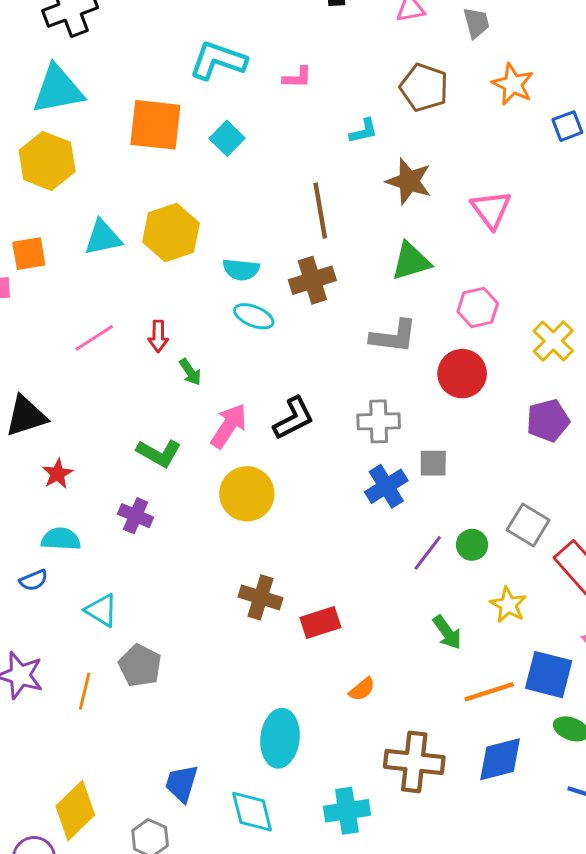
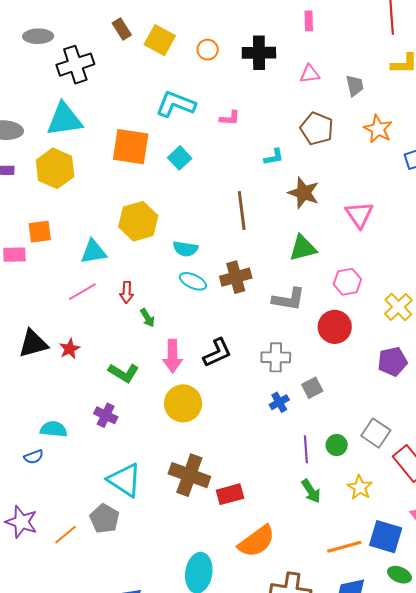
cyan triangle: (103, 238) -> (93, 252), moved
brown cross: (312, 280) -> (236, 277), moved
pink arrow: (229, 426) -> (172, 356), turned 144
gray square: (433, 463) -> (312, 388), turned -30
red star: (58, 474) -> (70, 349), moved
blue cross: (386, 486) -> (279, 402), size x0.7
purple line: (428, 553) -> (306, 449), turned -44
brown cross: (261, 597) -> (189, 475), size x1.4
cyan triangle: (101, 610) -> (125, 480), moved, size x1.5
green arrow: (447, 632) -> (311, 491), moved
orange semicircle: (362, 689) -> (257, 541), size x2.0
orange line: (85, 691) -> (66, 535), turned 35

